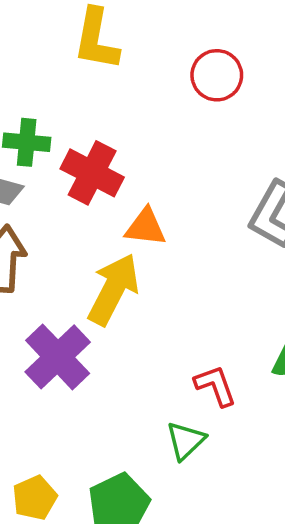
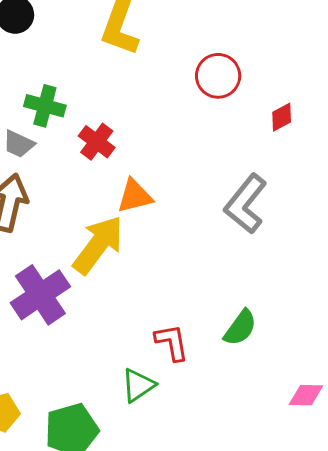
red cross: (92, 173) -> (97, 142), size x0.7
orange triangle: (146, 227) -> (135, 196), turned -30

